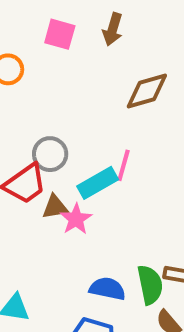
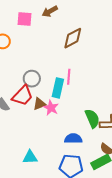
brown arrow: (113, 29) -> (50, 11), turned 56
cyan rectangle: (98, 183) -> (58, 88), turned -36
green semicircle: (150, 285) -> (92, 118), moved

